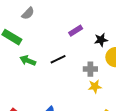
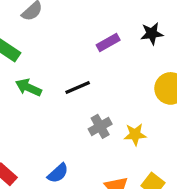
black star: (101, 40) -> (152, 34), moved
gray cross: (90, 69) -> (100, 126), moved, turned -32

